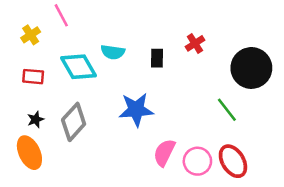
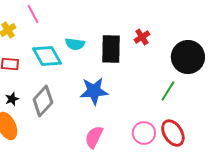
black rectangle: (157, 58) -> (111, 49), size x1.8
green line: (227, 110) -> (168, 91), turned 70
pink semicircle: (164, 153) -> (94, 137), moved

